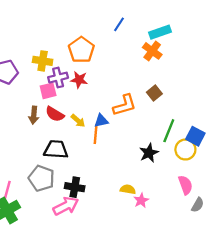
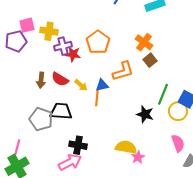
orange pentagon: (81, 50) -> (98, 42), moved
orange cross: (152, 51) -> (144, 42), moved
red star: (79, 80) -> (73, 54), moved
pink square: (48, 91) -> (27, 25), moved
black star: (149, 153) -> (145, 114), turned -30
gray pentagon: (41, 178) -> (41, 119), moved
yellow semicircle: (128, 189) -> (126, 147), size x1.5

